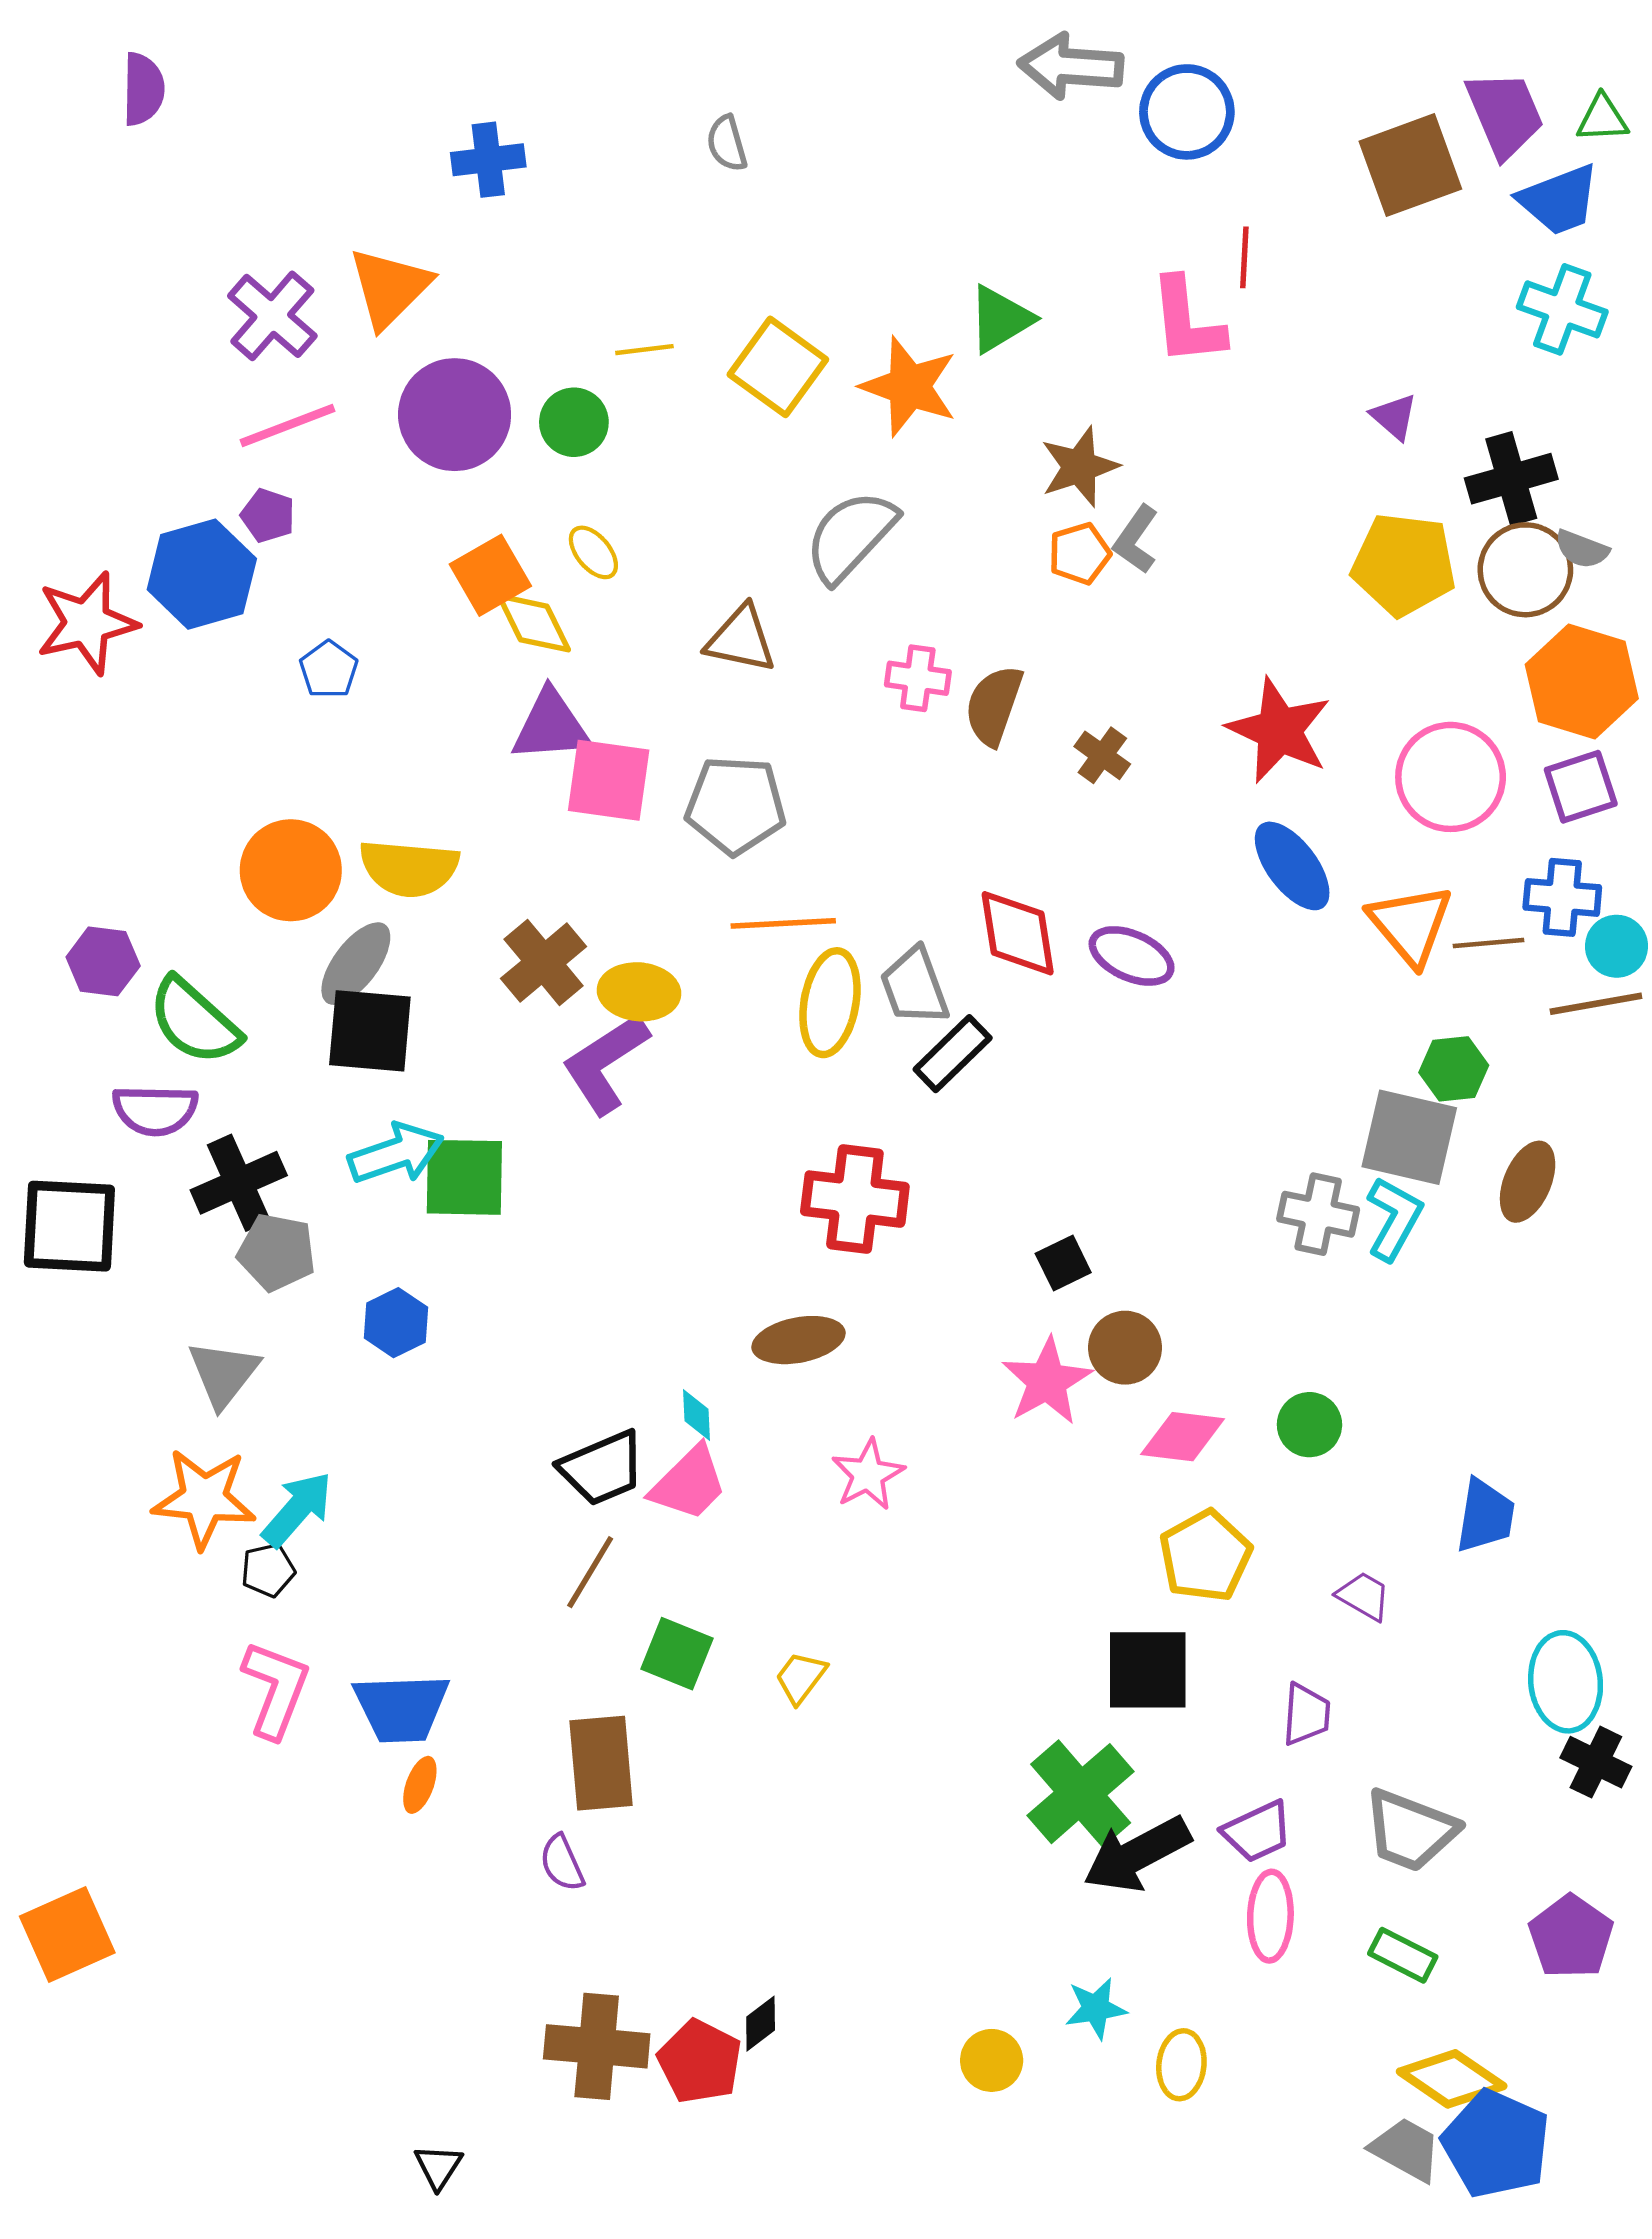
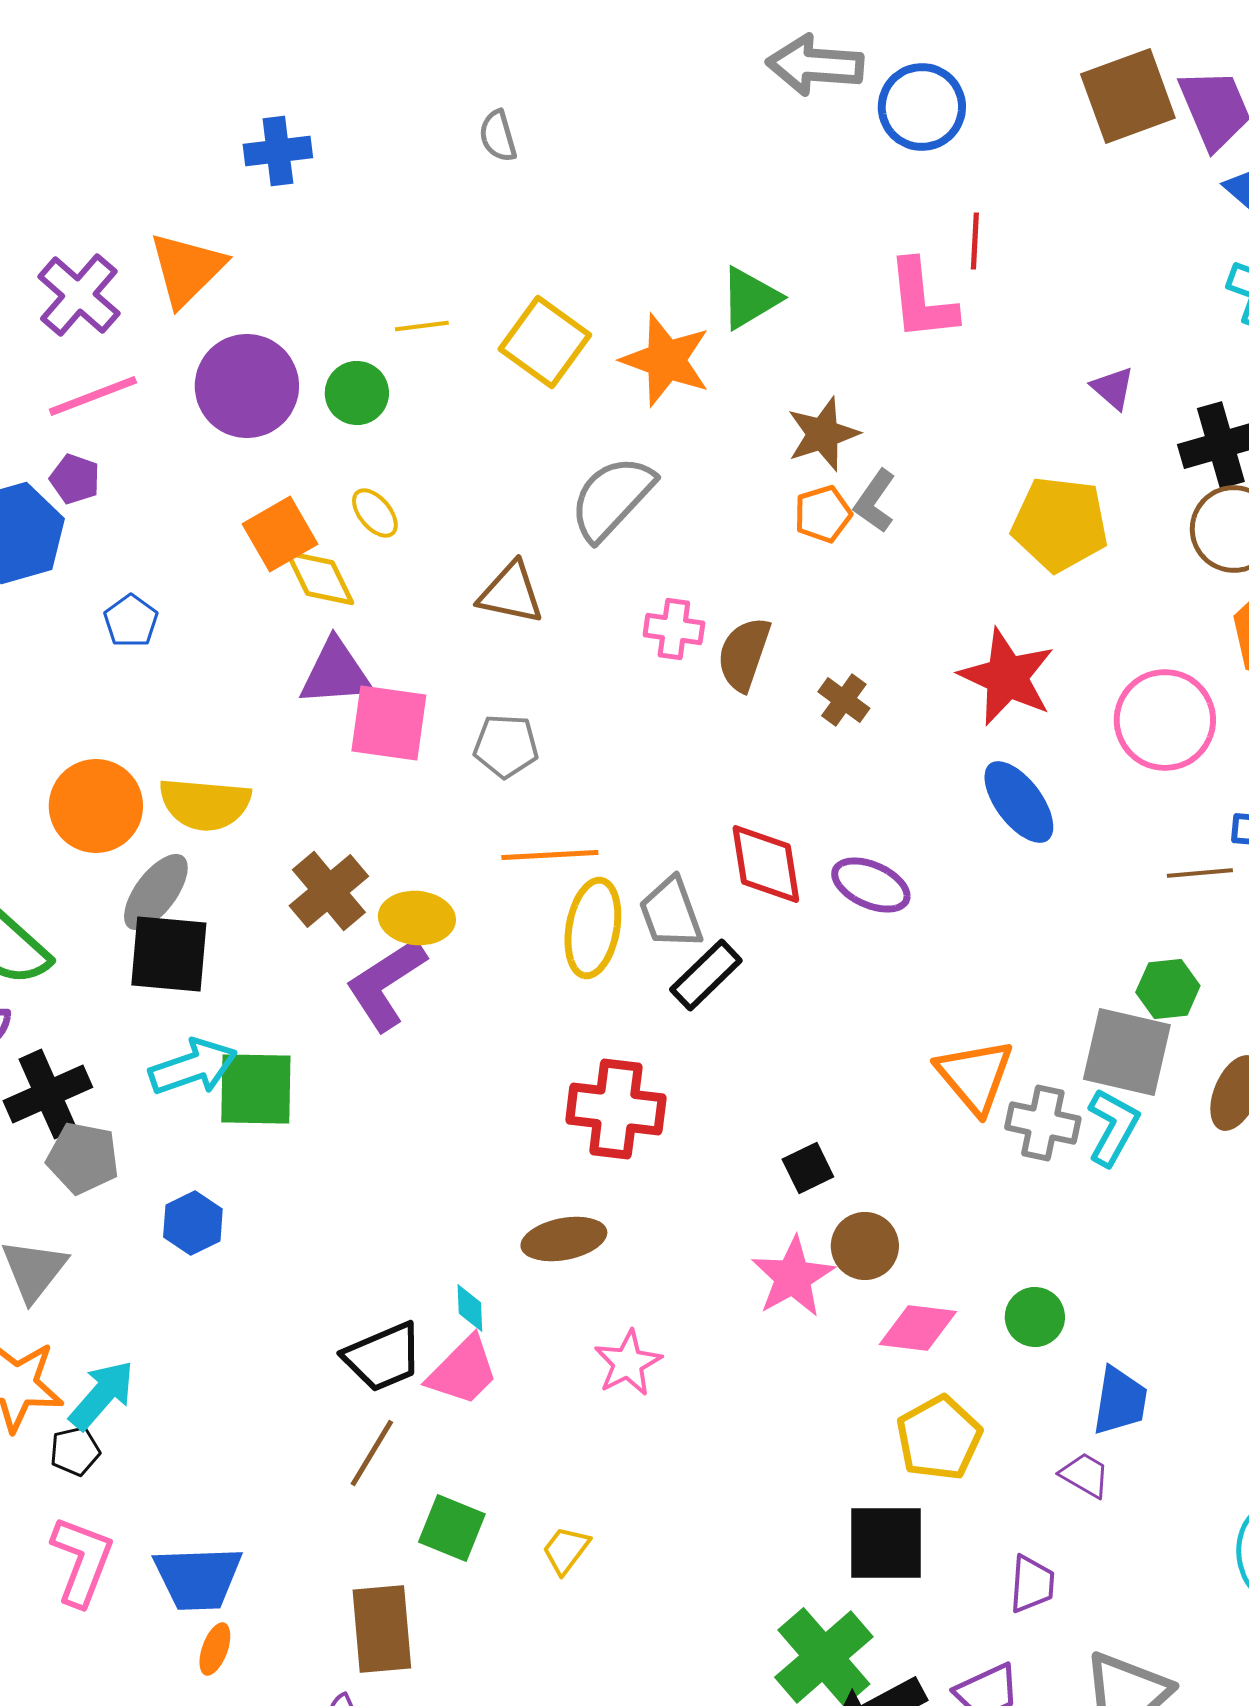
brown square: (1410, 165) -> (1128, 96), moved
yellow pentagon: (1404, 564) -> (1060, 524), moved
gray pentagon: (736, 805) -> (506, 746), size x0.7
orange triangle: (1410, 925) -> (975, 1076), moved
blue trapezoid: (1485, 1516) -> (1120, 1401), moved

